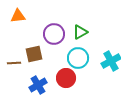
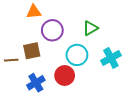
orange triangle: (18, 16) -> (34, 12), moved
green triangle: (80, 32) -> (90, 28), moved

